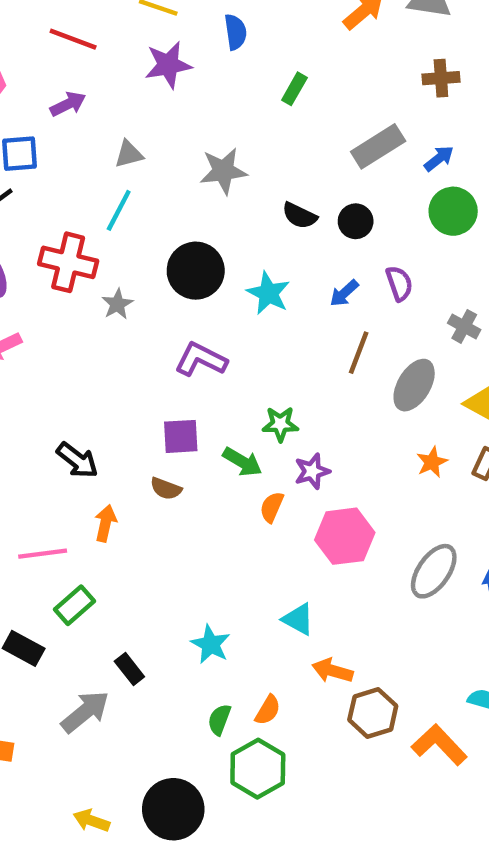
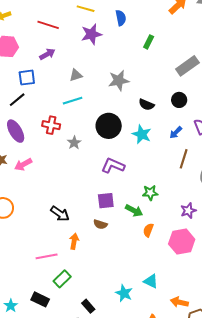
cyan line: (119, 210) -> (73, 101), turned 48
black semicircle: (300, 216) -> (146, 105), moved
red cross: (68, 262) -> (51, 125), size x0.7
purple star: (312, 471) -> (188, 211), moved
cyan triangle: (298, 619) -> (151, 281), moved

